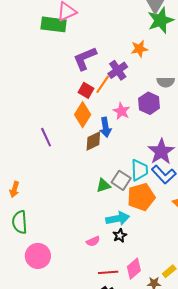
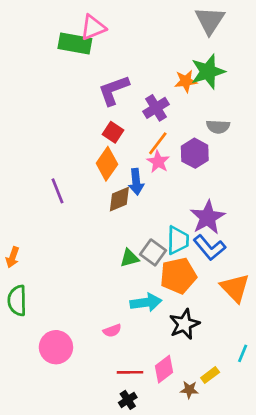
green star: (161, 20) -> (208, 72), moved
orange line: (103, 84) -> (158, 143), moved
black star: (120, 236) -> (184, 324), moved, size x1.6
pink circle: (38, 256) -> (56, 347), moved

